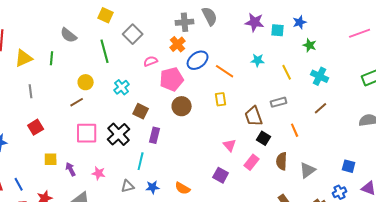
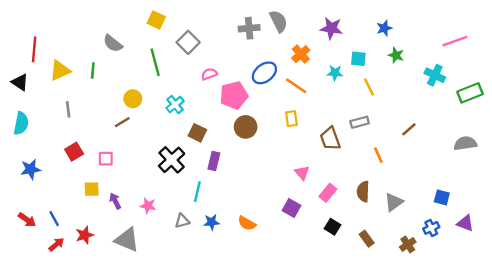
cyan square: (278, 30) -> (358, 59), moved
orange cross: (178, 44) -> (301, 54), moved
cyan cross: (320, 76) -> (435, 75), moved
pink square: (87, 133) -> (106, 159), moved, size x0.6
black square: (264, 138) -> (333, 227), moved

